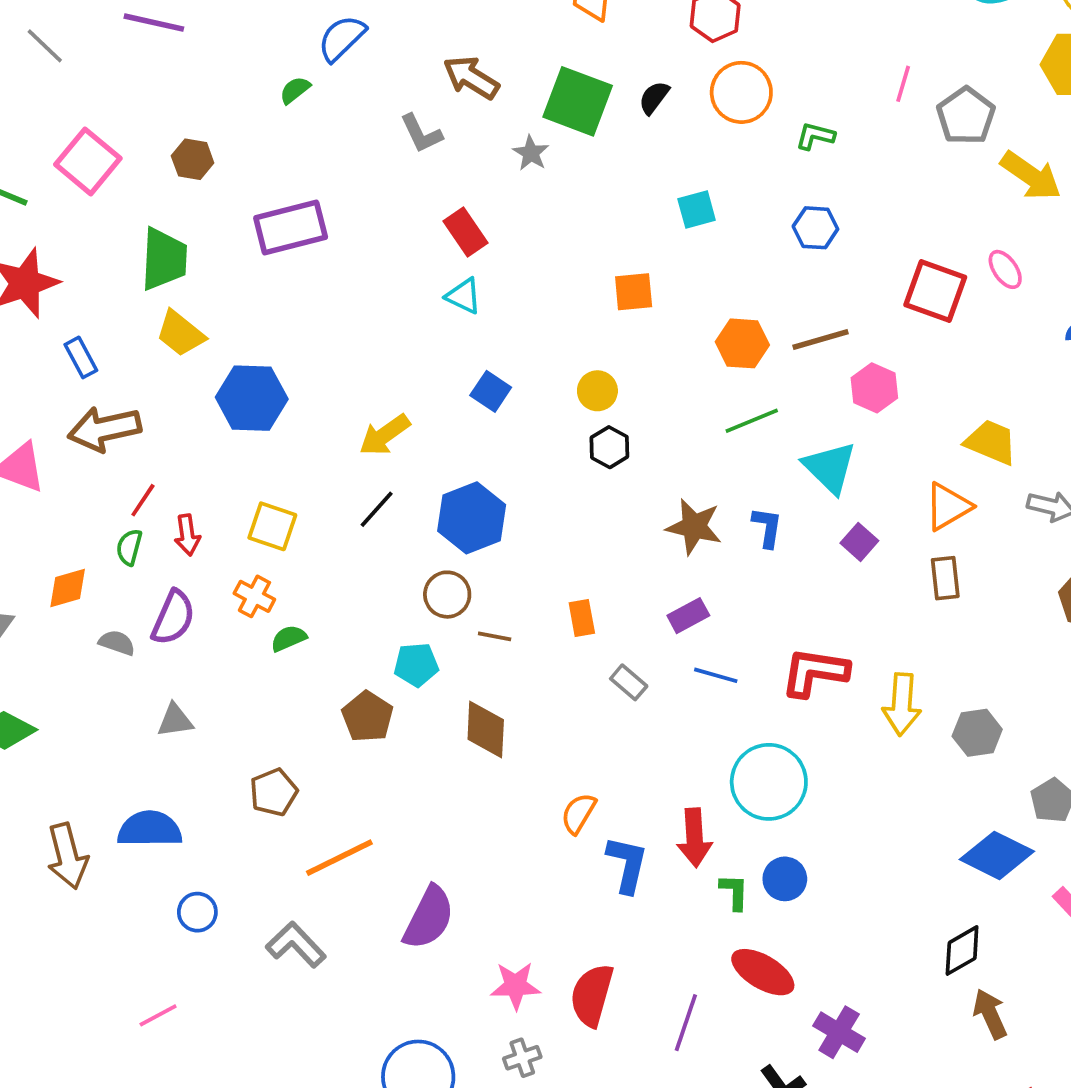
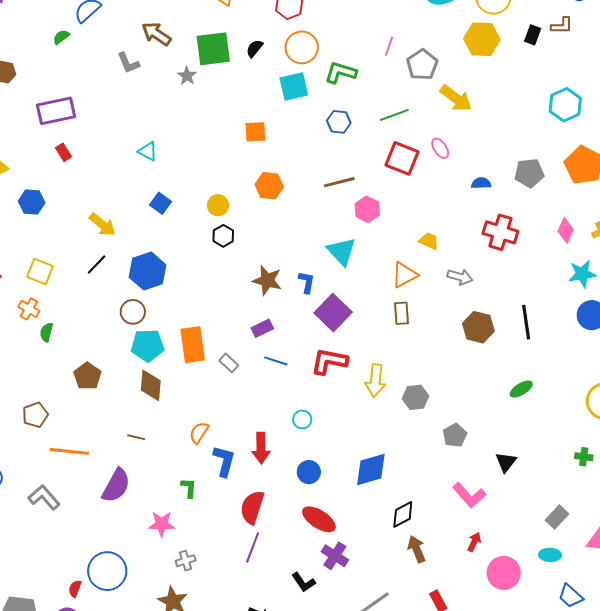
green square: (578, 101) -> (213, 49), turned -30
green L-shape: (815, 136) -> (341, 72), size x1.5
cyan square: (697, 210) -> (294, 86), moved, size x1.4
red rectangle: (466, 232) -> (63, 152), moved, size x0.7
orange square: (634, 292) -> (255, 132), moved
orange hexagon: (742, 343) -> (269, 186), moved
blue hexagon: (252, 398) -> (32, 202), size x0.7
green line: (752, 421) -> (394, 115), moved
yellow arrow: (385, 435) -> (102, 225), turned -108
yellow trapezoid: (991, 442) -> (429, 241), size x0.7
purple square: (859, 542) -> (333, 313), moved, size x1.8
orange rectangle: (582, 618) -> (193, 345), moved, size x1.8
brown line: (495, 636) -> (136, 437), moved
green semicircle: (289, 638) -> (46, 332), turned -54
cyan pentagon: (416, 665) -> (147, 346), moved, size x1.4
cyan circle: (769, 782) -> (302, 419), size x0.5
blue diamond: (997, 855) -> (371, 469), moved, turned -45
orange line: (339, 858) -> (69, 451), turned 30
green L-shape: (734, 892) -> (189, 488), moved
red ellipse: (763, 972) -> (319, 519), moved
red semicircle: (592, 995) -> (252, 507), moved
gray cross: (522, 1058) -> (186, 561), moved

